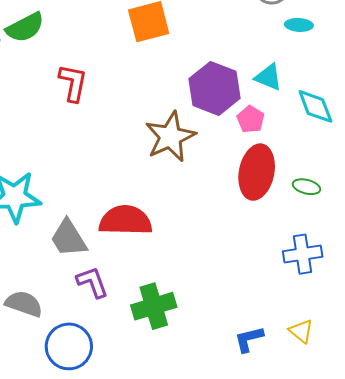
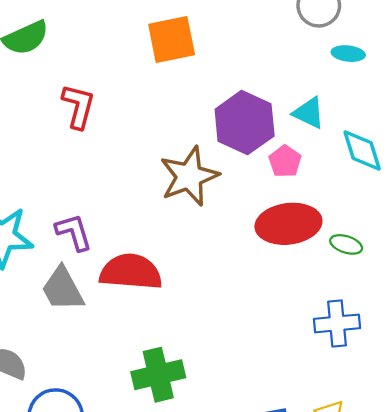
red ellipse: (257, 172) -> (288, 224), turned 68
purple L-shape: (92, 282) -> (74, 232), moved

